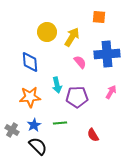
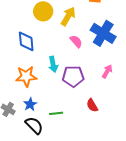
blue cross: (107, 54) -> (103, 33), turned 35
green line: (60, 123) -> (56, 113), moved
red semicircle: (93, 135) -> (92, 105), moved

